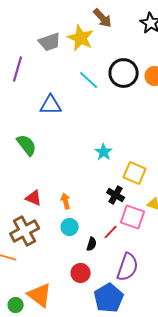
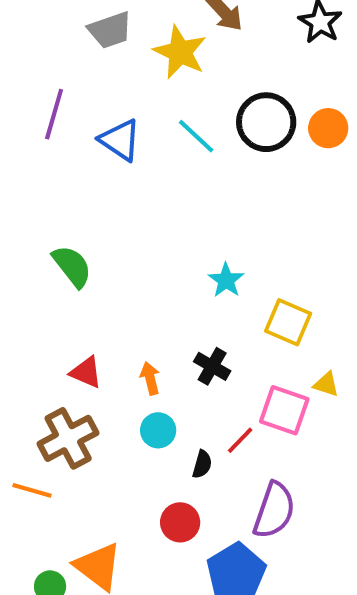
gray trapezoid: (50, 42) -> (110, 30), moved
blue triangle: (51, 105) -> (120, 140), moved, turned 35
black cross: (116, 195) -> (212, 366), moved

